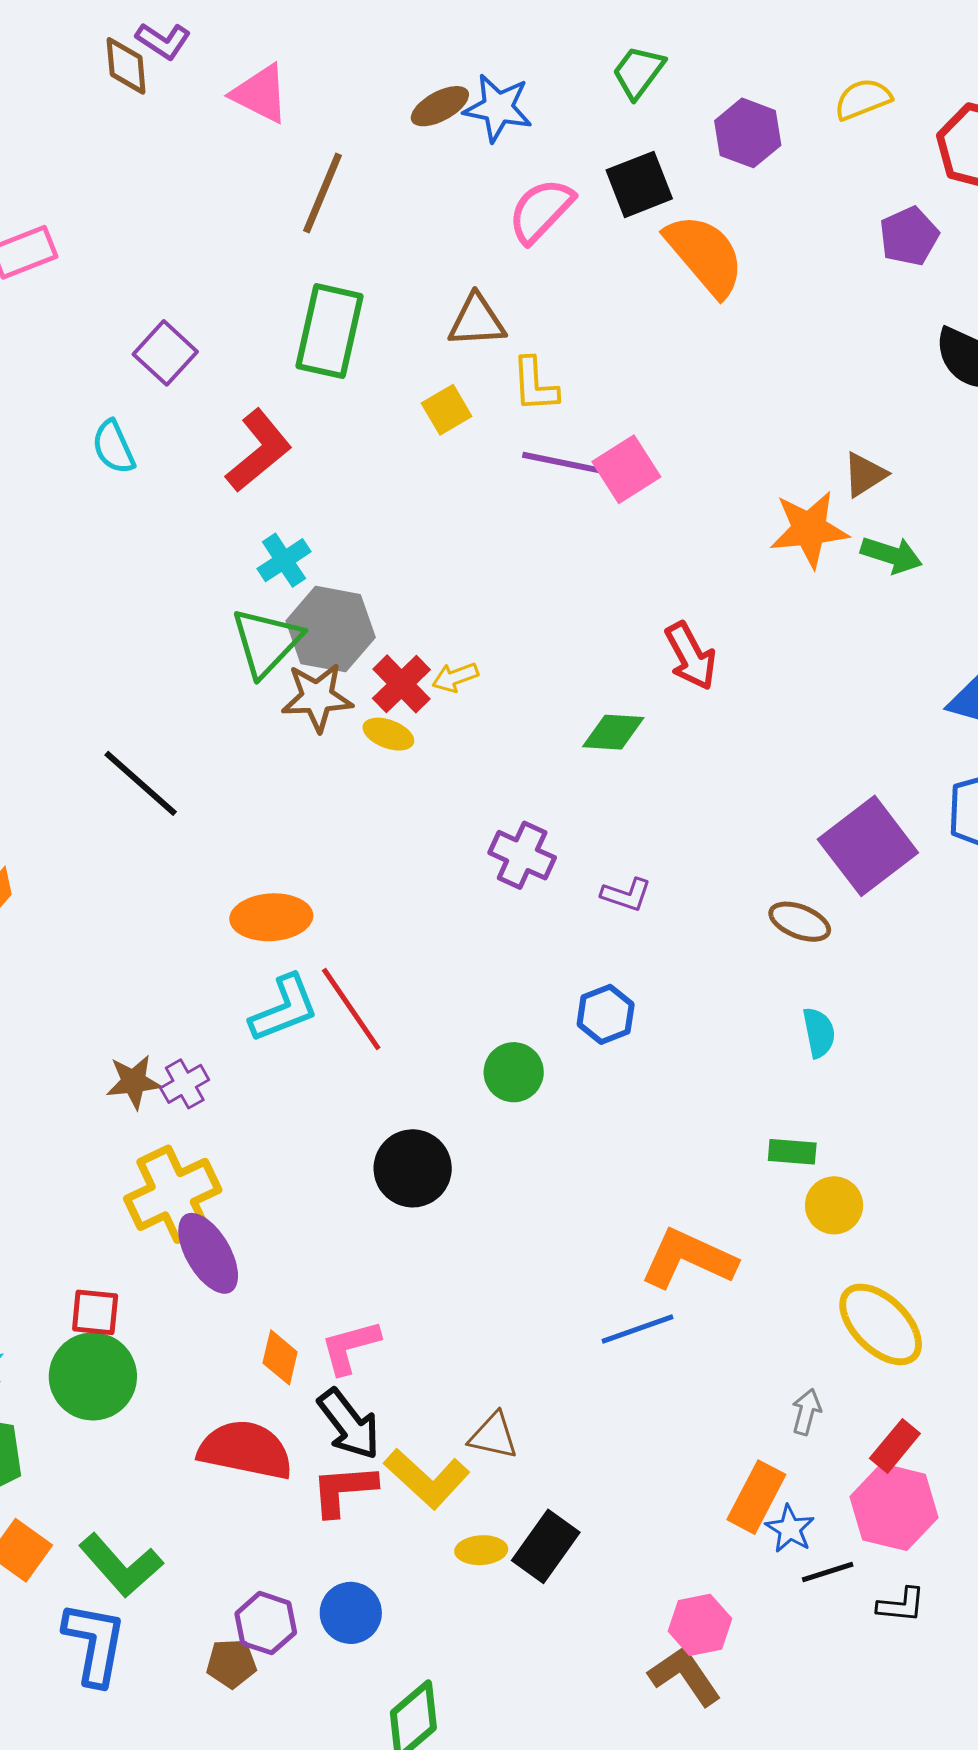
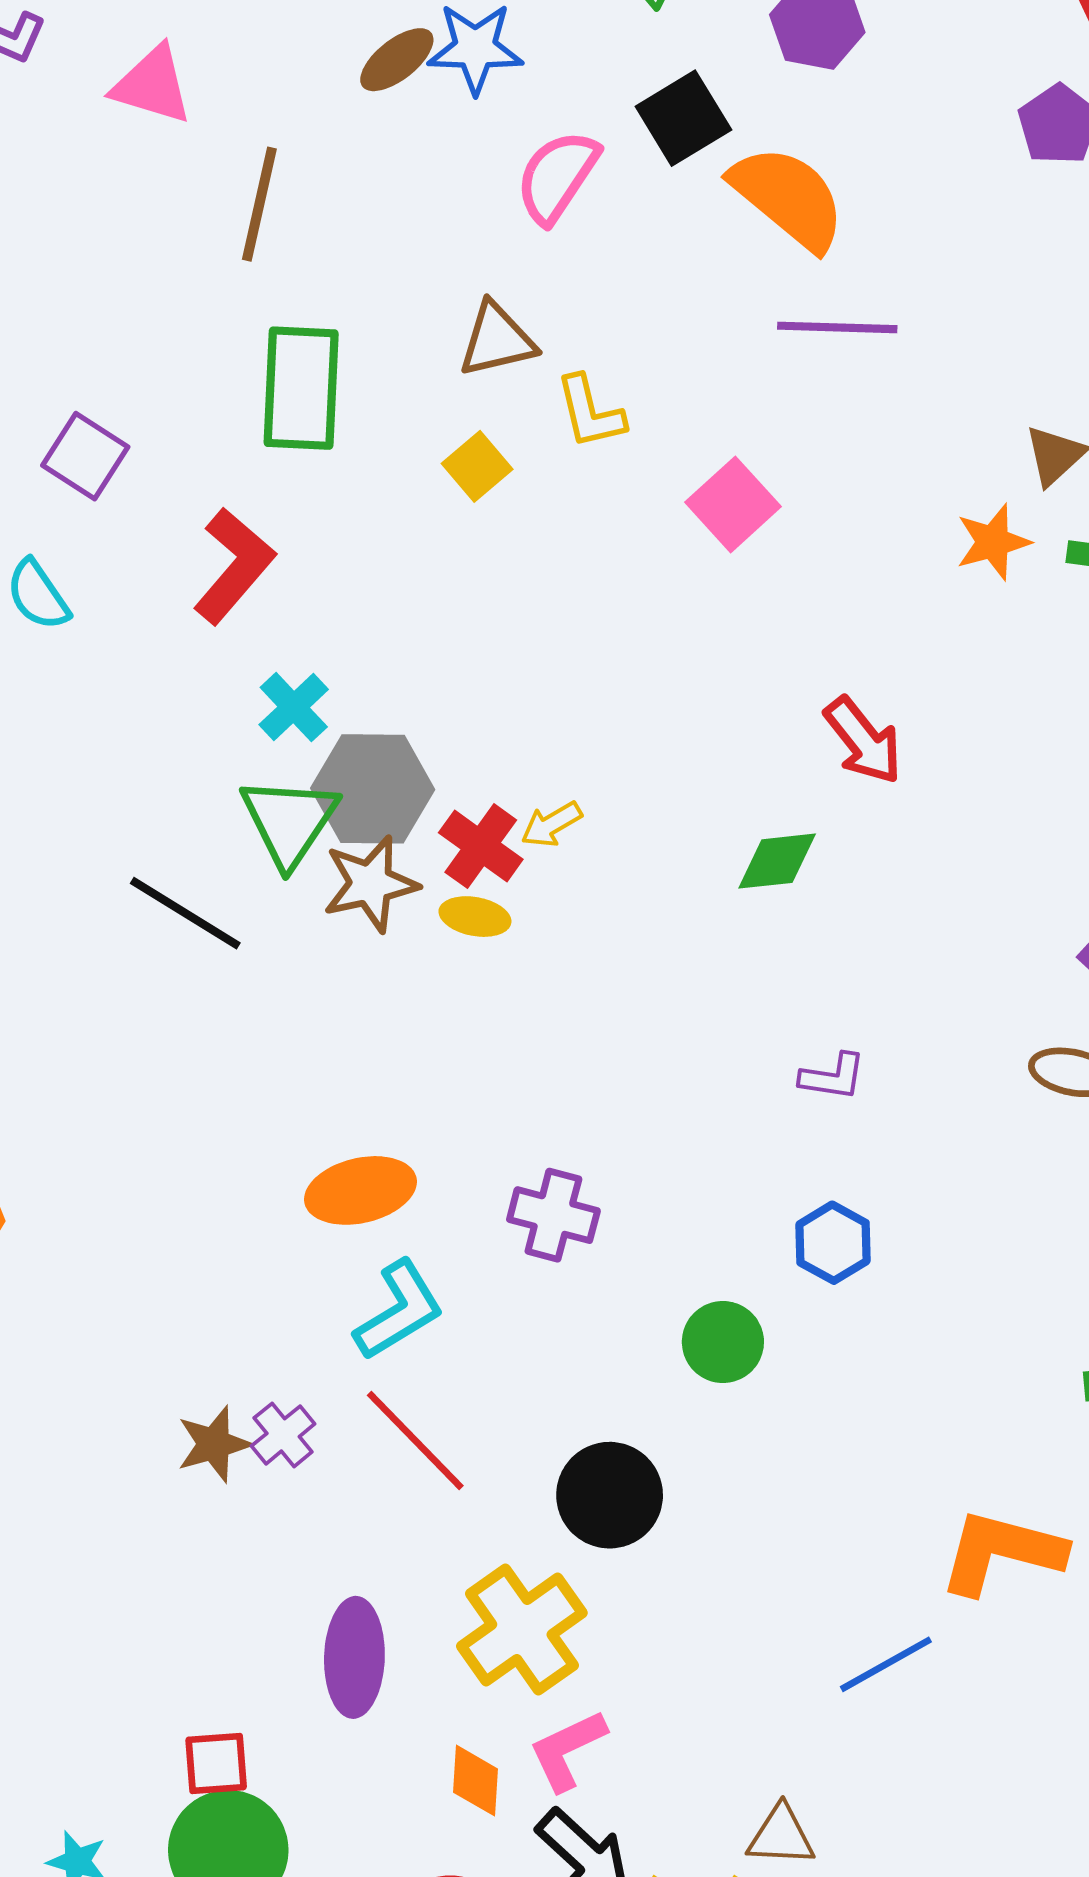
purple line: (566, 463) -> (837, 327), moved
orange star: (809, 529) -> (993, 542), size x0.7
black line: (141, 783) -> (185, 913), moved
purple cross: (522, 855) -> (553, 1215), moved
red line: (351, 1009) -> (415, 1441), moved
yellow cross: (173, 1194) -> (522, 1629), moved
purple ellipse: (208, 1253) -> (354, 1657), turned 42
blue line: (637, 1329) -> (886, 1664), moved

